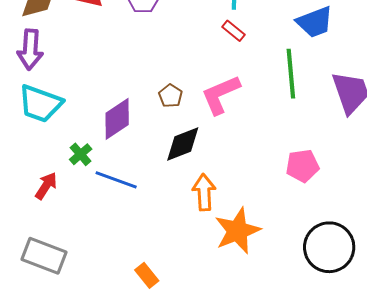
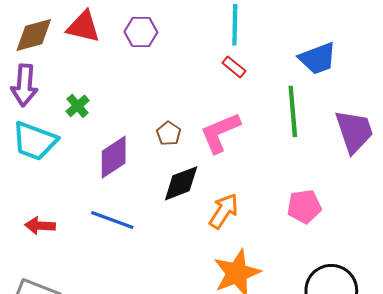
green cross: (81, 154) -> (78, 106), moved
red arrow: (46, 186) -> (40, 226), turned -120
orange arrow: (204, 192) -> (224, 211), moved, turned 36

